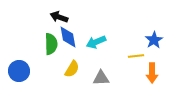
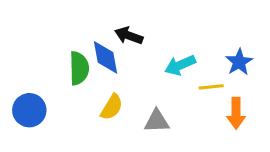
black arrow: (59, 17) -> (129, 36), moved
cyan arrow: (96, 42) -> (180, 65), moved

